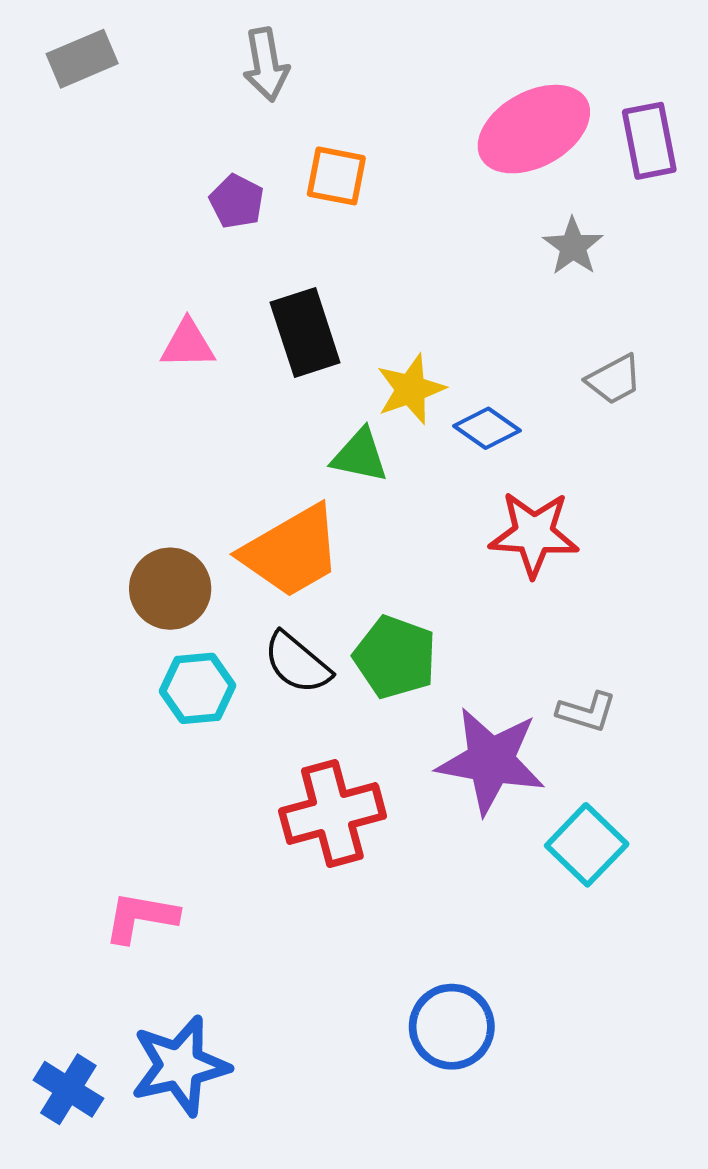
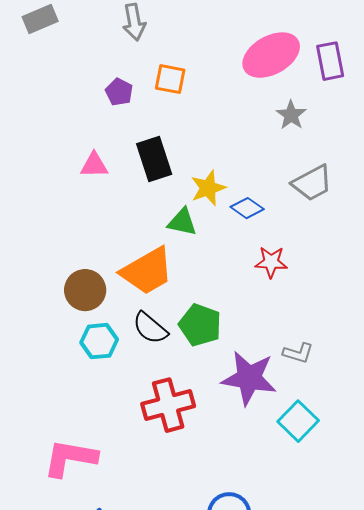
gray trapezoid: (614, 379) -> (312, 183), size x1.4
red star: (534, 534) -> (271, 262), size x0.7
pink L-shape: (141, 917) -> (70, 458), size x1.4

